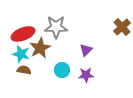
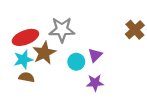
cyan star: (21, 54) -> (23, 60), turned -30
cyan circle: (62, 70) -> (76, 62), moved

